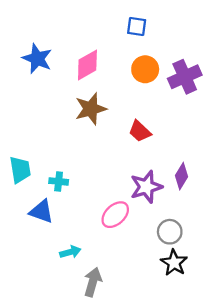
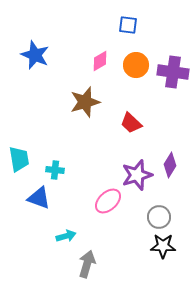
pink diamond: (87, 65) -> (100, 61), moved, size x0.7
purple cross: (185, 77) -> (173, 72), turned 32
black star: (174, 263) -> (163, 246), turned -30

